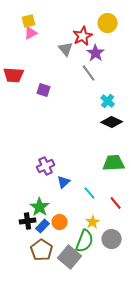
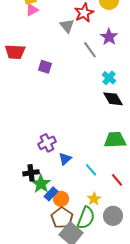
purple star: (96, 53) -> (109, 37), moved
black diamond: (112, 122) -> (113, 99), turned 35
black cross: (28, 221) -> (31, 173), moved
blue rectangle: (43, 226) -> (51, 194), moved
brown pentagon: (42, 250) -> (62, 218), moved

